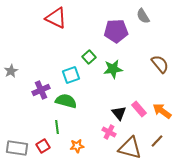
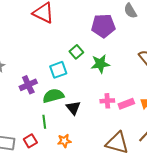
green semicircle: (66, 101) -> (53, 96), turned -30
pink rectangle: (139, 109) -> (126, 104), turned -70
black triangle: (119, 113) -> (73, 108), moved
pink cross: (109, 132) -> (107, 101), moved, turned -32

